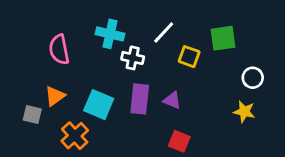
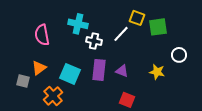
white line: (164, 32) -> (121, 34), moved
yellow square: (189, 57) -> (137, 18), moved
yellow star: (244, 112) -> (157, 72), moved

